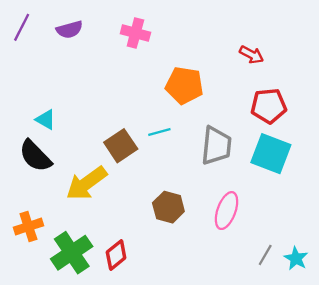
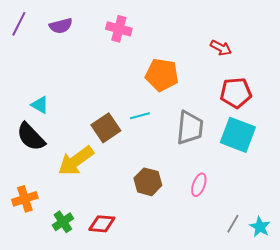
pink ellipse: (227, 211) -> (199, 185), size x0.7
green cross: (72, 253) -> (63, 222), size x0.6
red diamond: (116, 255) -> (102, 224), turned 44

